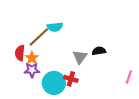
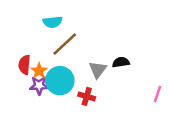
cyan semicircle: (55, 27) -> (52, 22), moved
brown line: (39, 37) -> (65, 44), moved
cyan circle: (54, 83) -> (60, 81), moved

